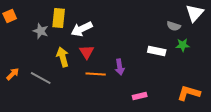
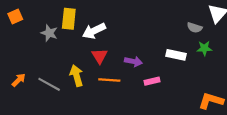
yellow arrow: (63, 57) -> (77, 76), moved
purple arrow: (120, 67) -> (133, 61), moved, turned -70
pink rectangle: (140, 96) -> (152, 81), moved

